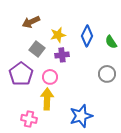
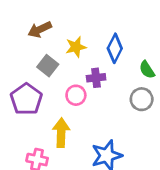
green semicircle: (111, 42) -> (147, 70), moved
purple cross: (62, 55) -> (96, 78), moved
pink circle: (50, 77) -> (76, 95), moved

